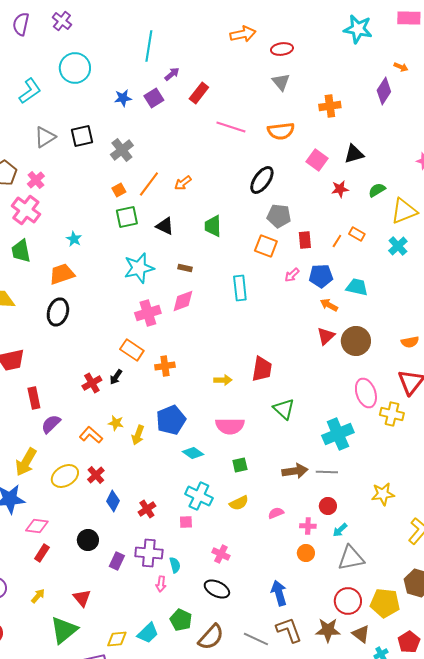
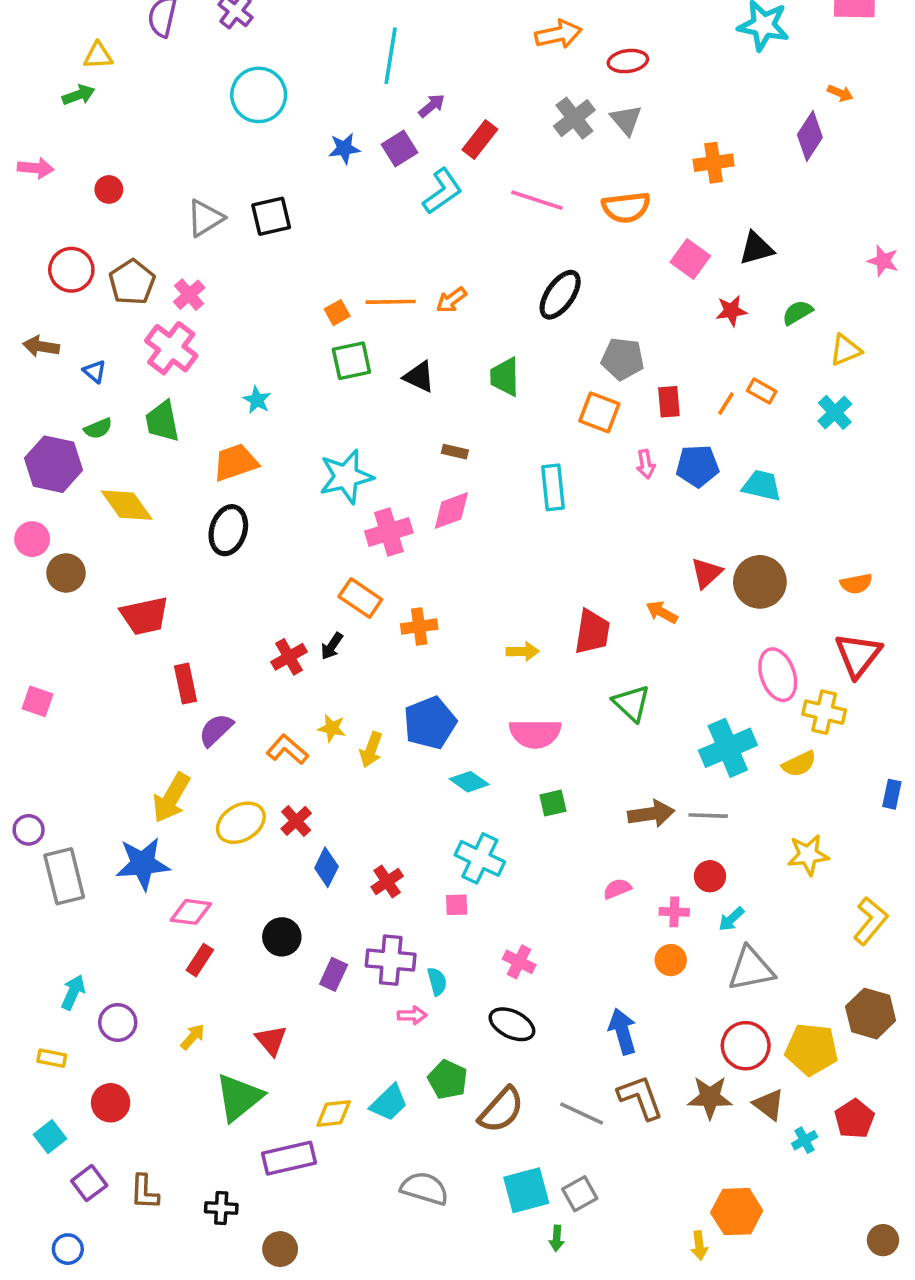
cyan L-shape: (30, 91) -> (442, 191), moved
gray cross: (122, 150) -> (574, 118), moved
black ellipse: (262, 180) -> (560, 295), moved
orange line: (149, 184) -> (391, 302), turned 52
yellow triangle: (404, 211) -> (846, 350), size x0.7
cyan star: (139, 268) -> (346, 477), moved
pink arrow: (292, 275) -> (646, 464), turned -56
orange arrow: (329, 305) -> (662, 612), moved
yellow semicircle: (239, 503) -> (799, 764), moved
pink arrow: (161, 584) -> (412, 1015), turned -98

